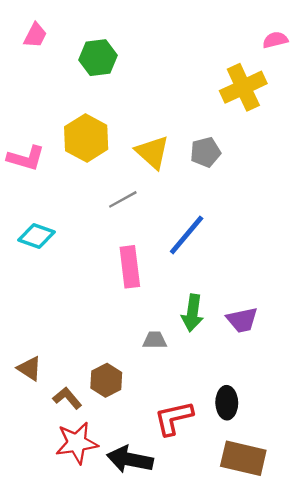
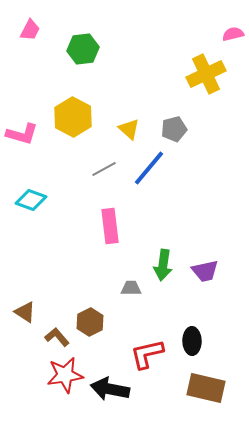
yellow triangle: (152, 152) -> (129, 129), size x0.7
blue line: (187, 235) -> (149, 168), moved

